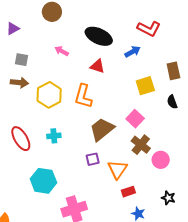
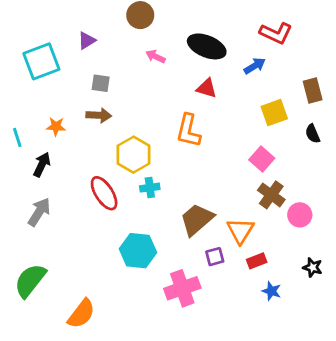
pink arrow: (62, 51) -> (155, 56), moved
yellow hexagon: (49, 95) -> (133, 155), moved
brown trapezoid: (102, 129) -> (197, 220), moved
purple square: (93, 159) -> (215, 257), moved

